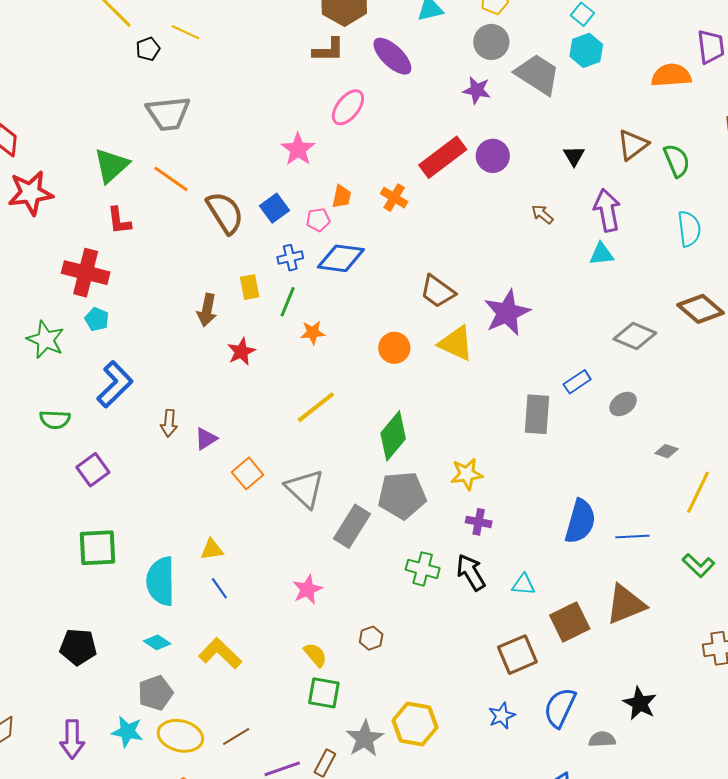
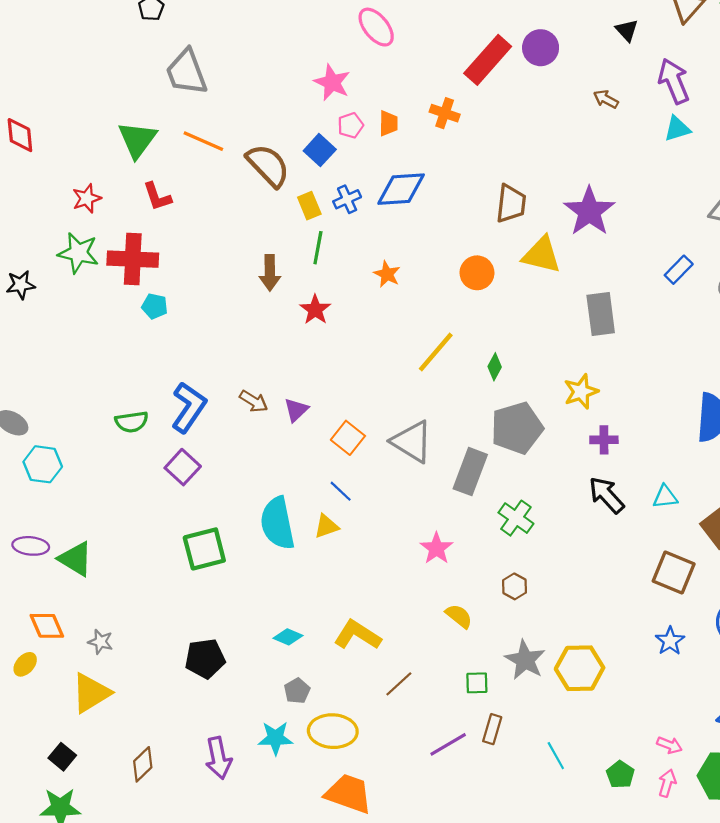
pink ellipse: (348, 107) -> (376, 27), turned -66
gray trapezoid: (168, 113) -> (186, 72), turned 87
red star: (30, 193) -> (87, 198), moved, size x0.6
pink pentagon: (318, 220) -> (351, 125), moved
yellow rectangle: (250, 287) -> (309, 206), moved
brown trapezoid: (438, 291) -> (511, 204), turned -108
green line: (288, 302) -> (318, 248), moved
orange star: (313, 333) -> (387, 274), turned -30
green star: (45, 340) -> (78, 253), moved
blue L-shape: (115, 384) -> (189, 407), moved
yellow line: (316, 407) -> (436, 352), moved
gray rectangle: (537, 414) -> (601, 314), moved
brown arrow: (169, 423) -> (254, 401), turned -52
green diamond: (393, 436) -> (495, 367), size x0.5
green cross: (423, 569) -> (516, 518), moved, turned 32
cyan semicircle: (161, 581) -> (277, 523), moved
blue line: (219, 588) -> (341, 491), moved
brown square: (517, 655) -> (674, 573), turned -33
gray pentagon: (155, 693) -> (297, 691), size x0.7
green square: (324, 693) -> (477, 683), moved, size x0.7
brown line: (236, 736) -> (399, 684), moved
gray star: (365, 739) -> (525, 660), moved

